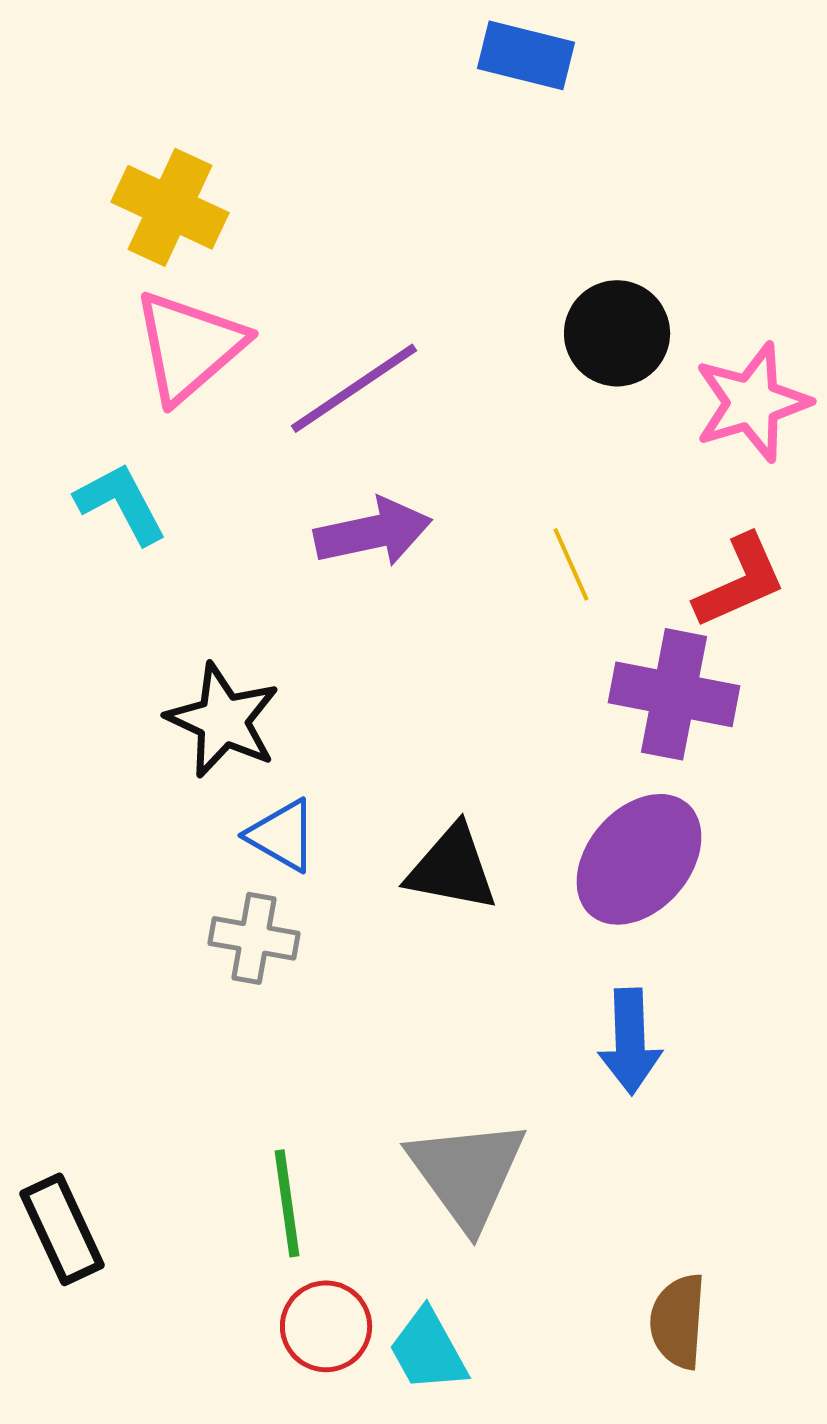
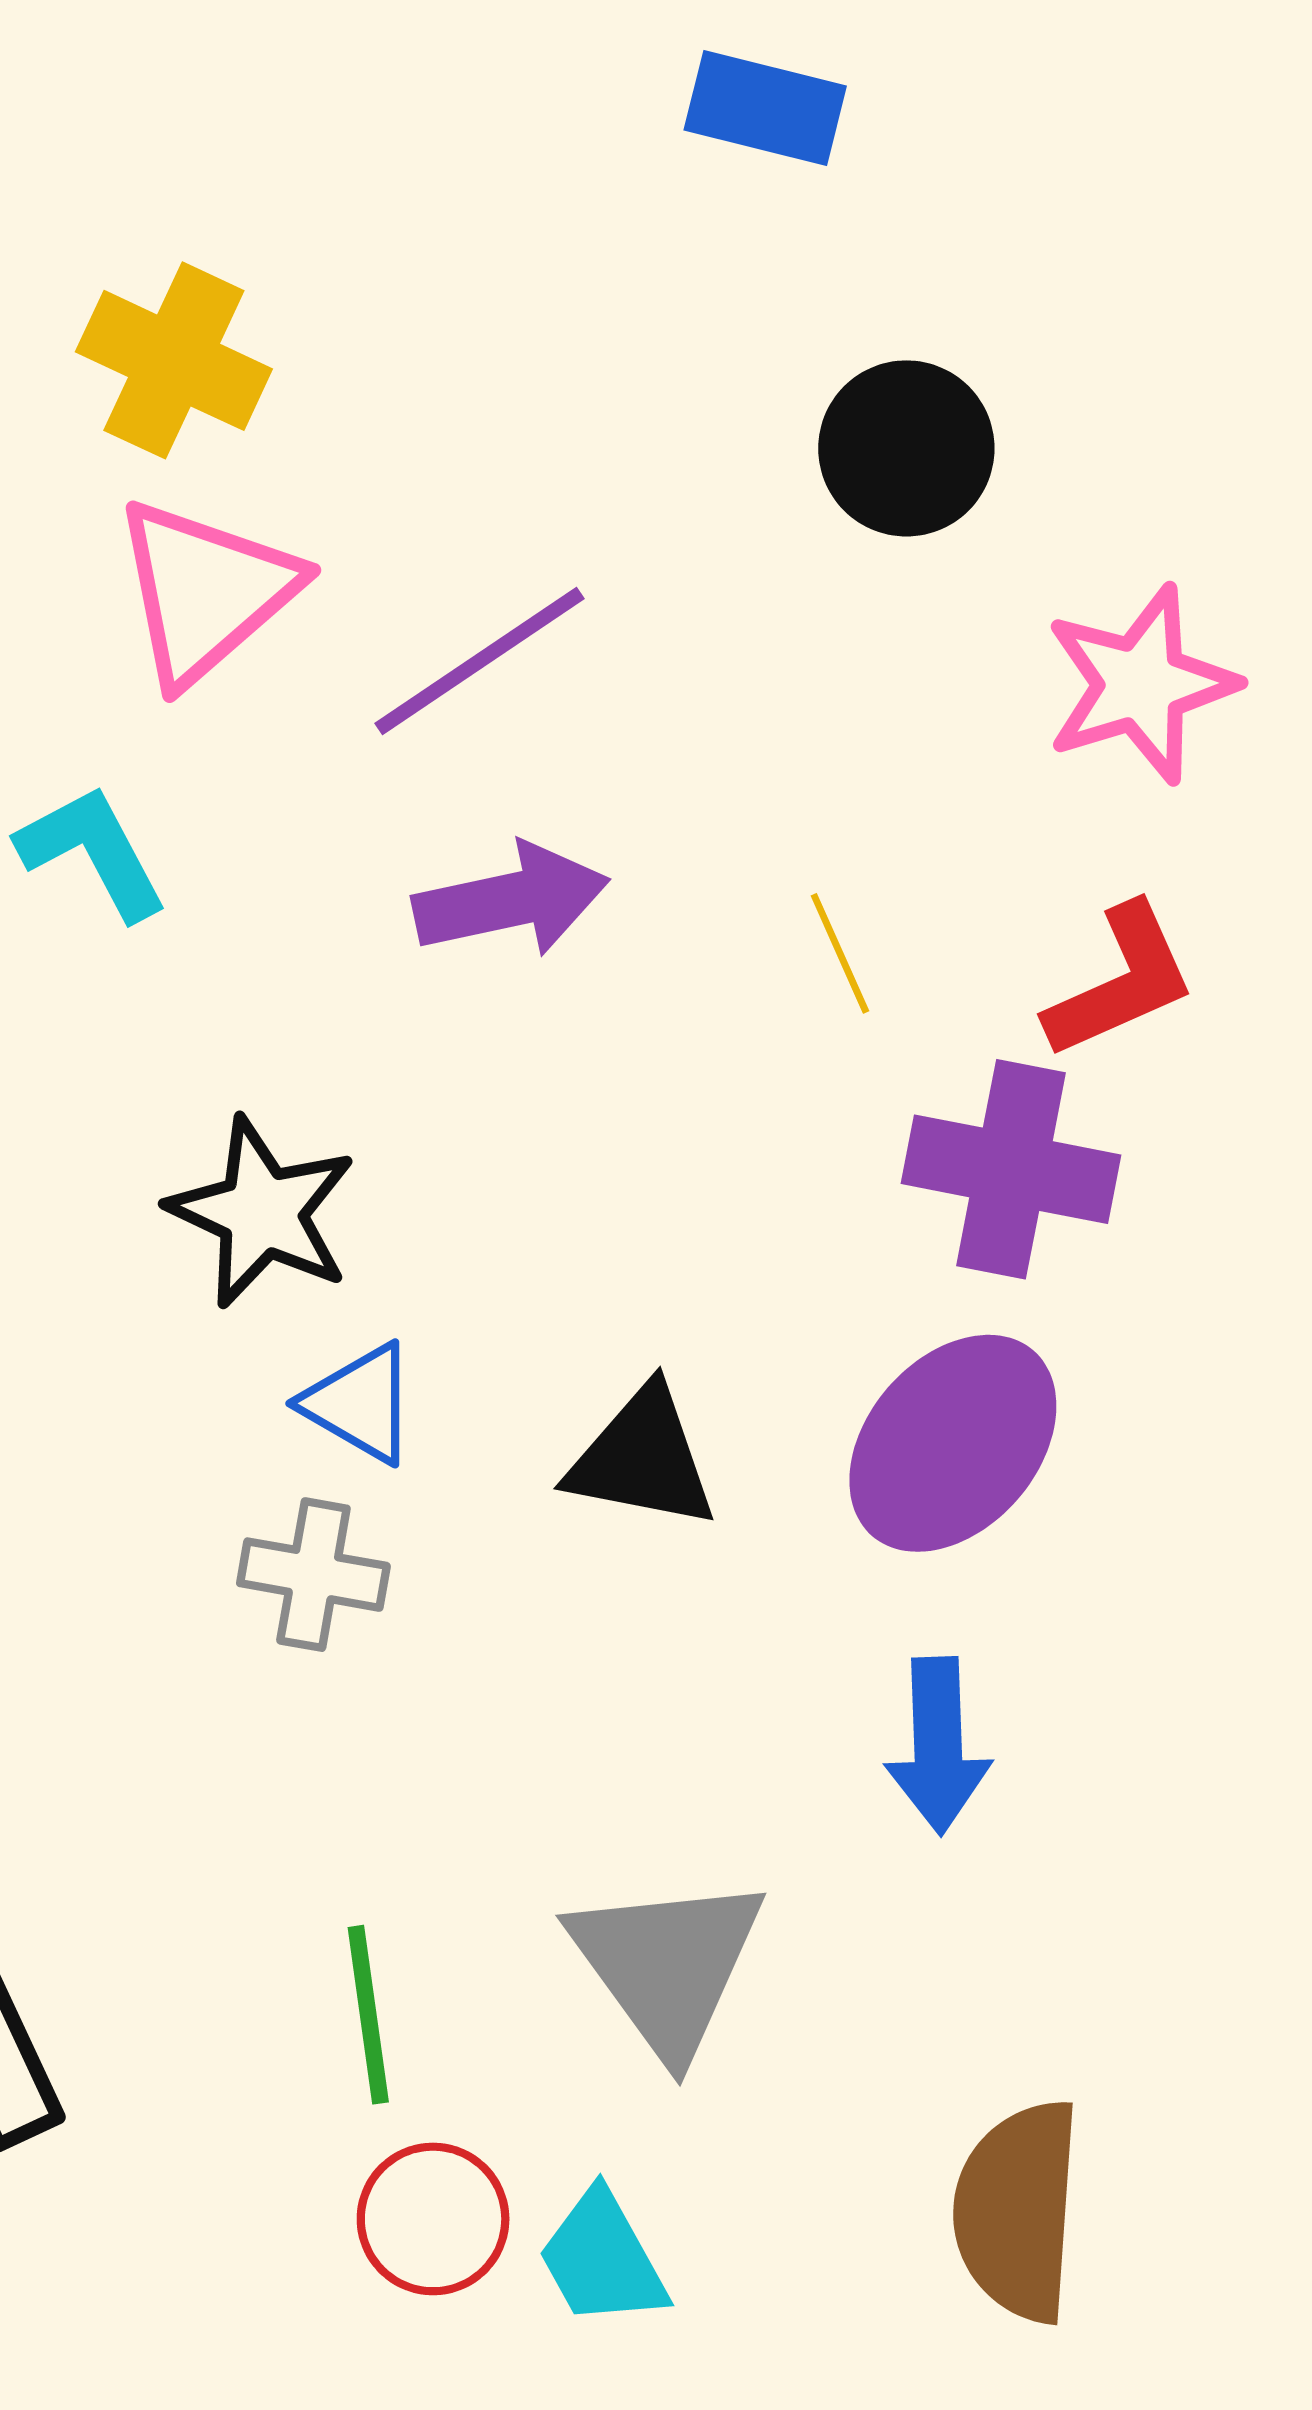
black circle: (617, 333) -> (906, 448), moved
brown semicircle: (678, 1321) -> (1018, 2211), size x1.4

